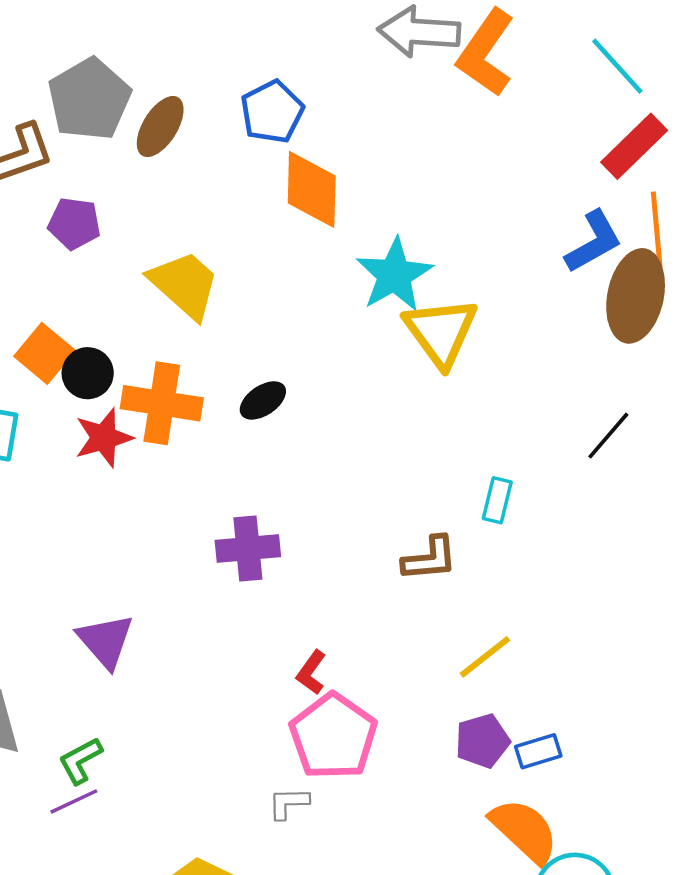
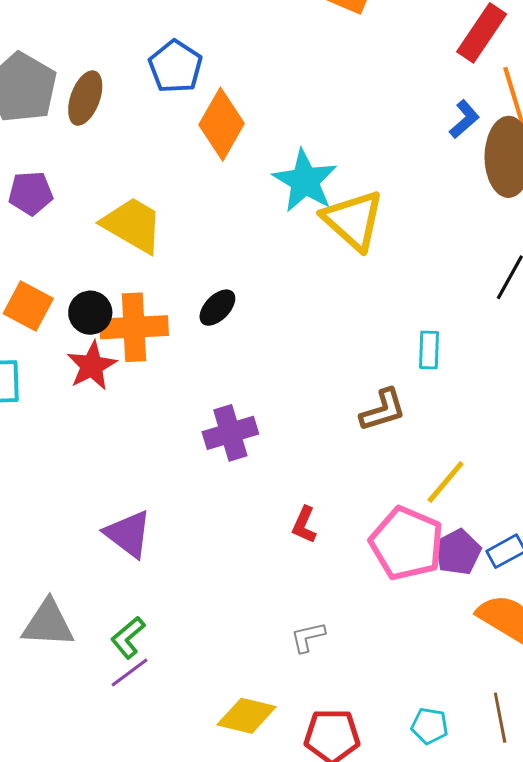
orange diamond: (312, 189) -> (222, 124), turned 40
blue L-shape: (594, 242) -> (464, 119), size x0.7
black circle: (88, 373) -> (90, 313), moved
pink pentagon: (333, 736) -> (407, 543), moved

